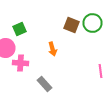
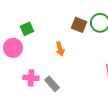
pink cross: (20, 63) -> (31, 78), moved

